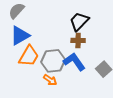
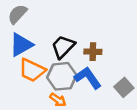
black trapezoid: (79, 21) -> (63, 47), moved
orange trapezoid: (29, 56) -> (32, 70), turned 85

